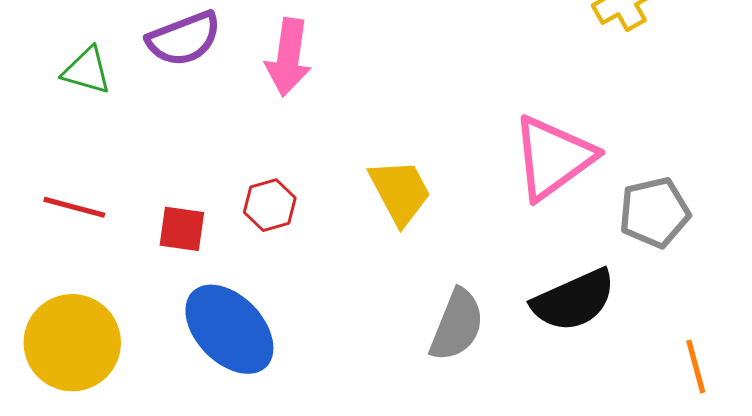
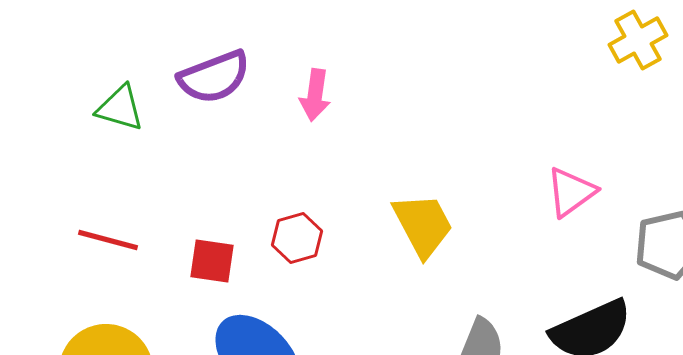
pink arrow: (288, 57) -> (315, 95), size x0.7
pink triangle: (553, 158) -> (571, 192), size x0.6

